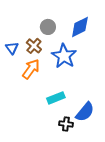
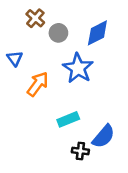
brown cross: (34, 46) -> (35, 18), moved

